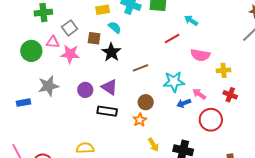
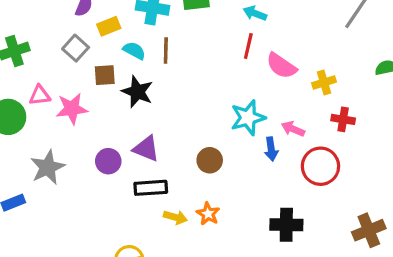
gray square: (70, 28) -> (76, 48), moved
red line: (172, 39) -> (248, 46), moved, turned -35
pink semicircle: (200, 55) -> (281, 66), turned 36
brown line: (141, 68) -> (166, 51), moved, turned -56
blue arrow: (184, 103) -> (271, 149), turned -64
orange star: (140, 120) -> (208, 214), moved
yellow arrow: (153, 145) -> (175, 217), moved, turned -32

